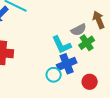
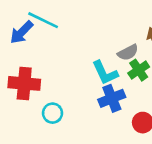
cyan circle: (54, 75) -> (53, 113), moved

